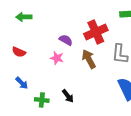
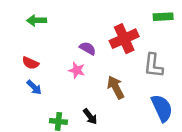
brown arrow: (89, 59) -> (116, 87), moved
blue arrow: (22, 83) -> (34, 87), moved

